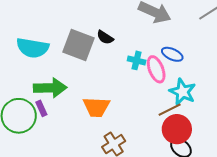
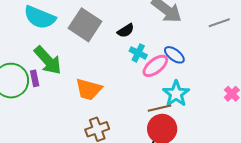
black semicircle: (105, 37) -> (126, 31), moved, turned -78
pink ellipse: (156, 69) -> (155, 66), turned 60
green arrow: (50, 88) -> (48, 60), turned 36

